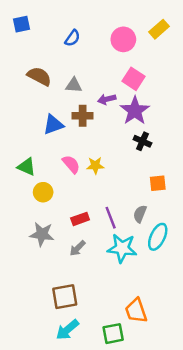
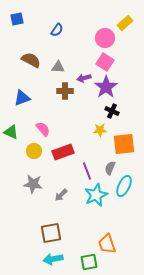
pink circle: (123, 39) -> (105, 38), moved
blue triangle: (53, 125) -> (22, 98), moved
pink semicircle: (71, 164) -> (43, 129), moved
yellow star: (95, 165) -> (100, 130), moved
green triangle: (27, 167) -> (11, 132), moved
orange square: (158, 183) -> (124, 144), size x1.6
red rectangle: (80, 219) -> (63, 152), moved, size x1.5
cyan star: (122, 248) -> (96, 195), turned -30
cyan arrow: (67, 330) -> (53, 259), turned 30

